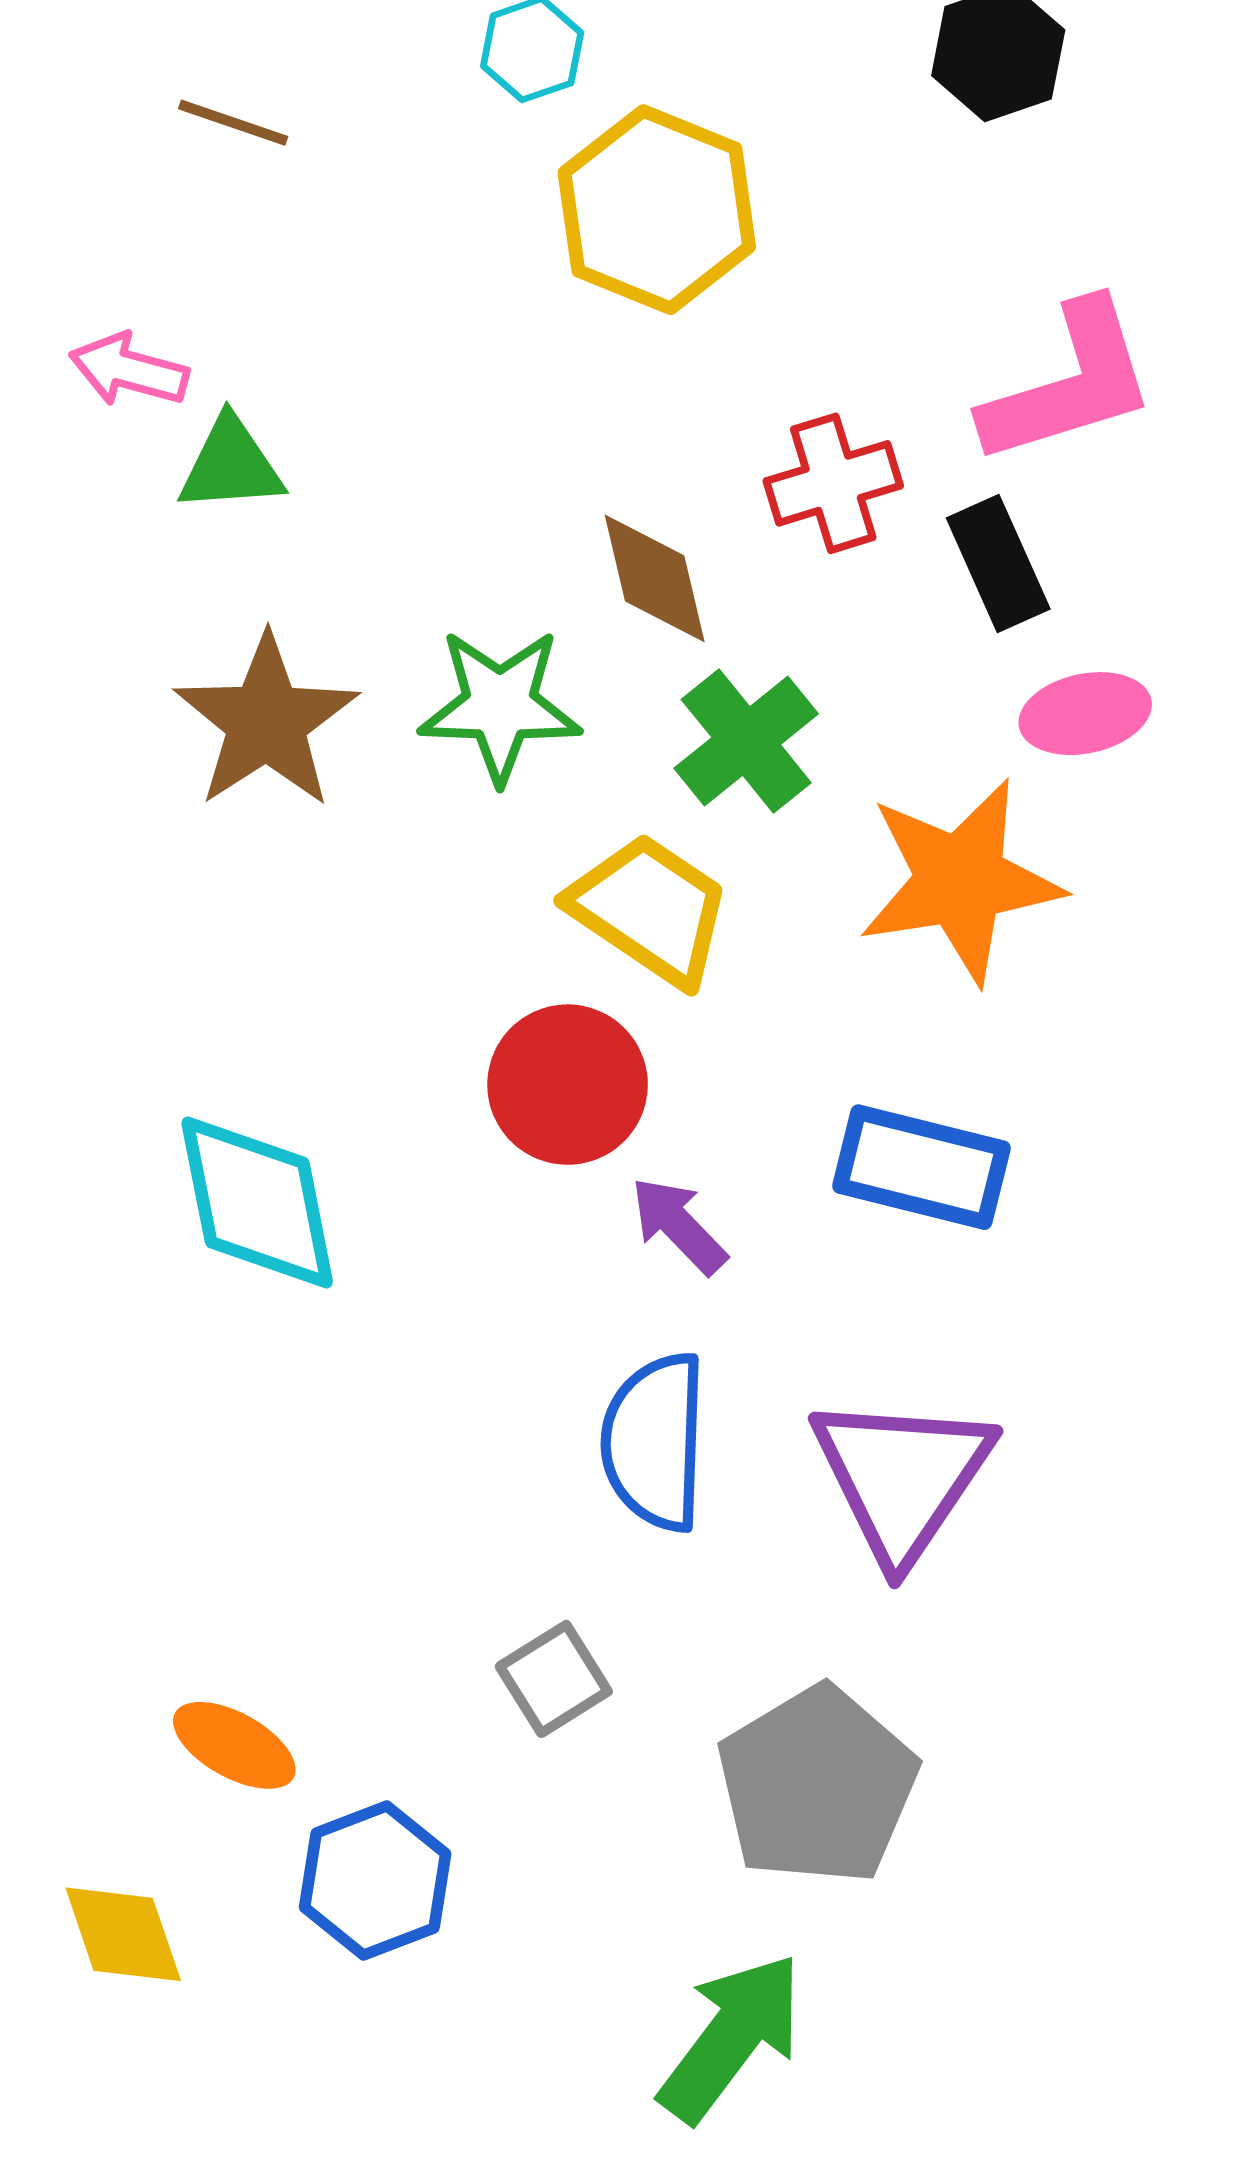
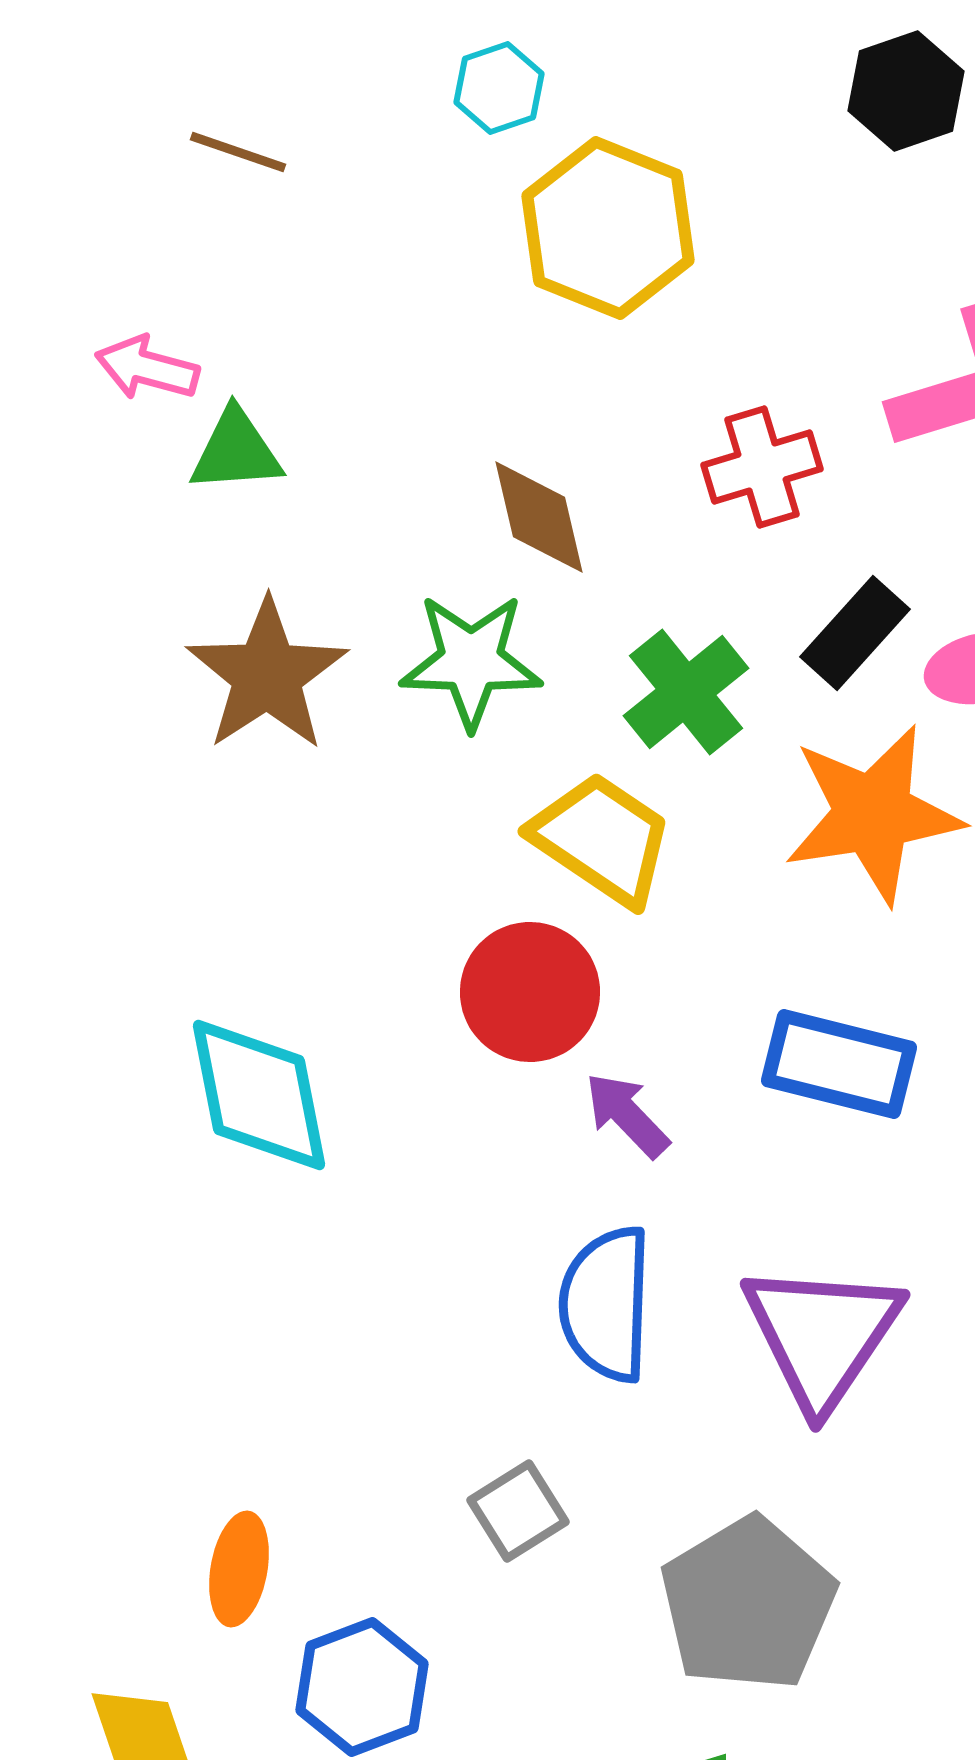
black rectangle: (998, 564) -> (855, 633), moved, turned 66
brown diamond: (655, 578) -> (539, 517), moved
orange ellipse: (234, 1745) -> (239, 1569), turned 71

